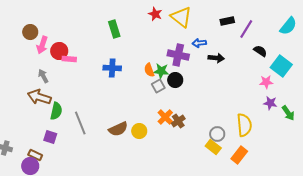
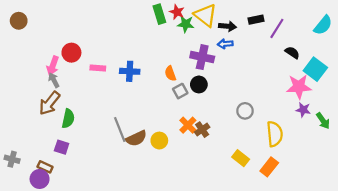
green rectangle: (114, 29) -> (159, 14), moved
brown circle: (30, 32) -> (19, 21), moved
pink arrow: (42, 45) -> (53, 66), moved
black arrow: (216, 58) -> (227, 26), moved
pink rectangle: (69, 59) -> (98, 68), moved
green star: (161, 71) -> (186, 24), moved
pink star: (266, 82) -> (299, 87), size x1.6
brown arrow: (39, 97) -> (49, 103), turned -70
gray line: (80, 123) -> (120, 130), moved
gray circle: (217, 134) -> (245, 111), moved

